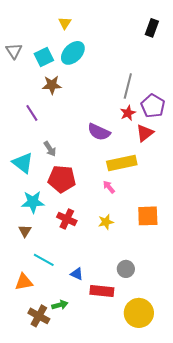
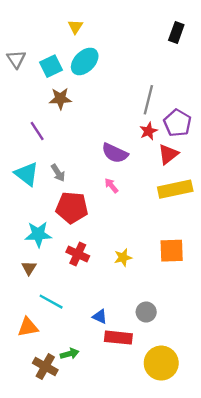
cyan triangle: (23, 163) -> (27, 174), moved
yellow rectangle: (122, 163) -> (175, 189), moved
pink arrow: (109, 187) -> (111, 186), moved
blue triangle: (77, 274) -> (100, 317), moved

